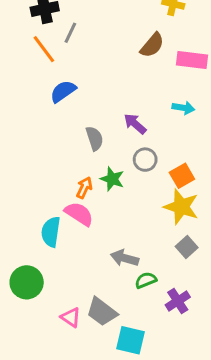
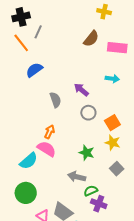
green star: (112, 179) -> (87, 153), moved
yellow star: (181, 207) -> (113, 143), size x0.7
cyan semicircle: (51, 232) -> (29, 161), turned -138
green circle: (27, 282) -> (26, 193), moved
purple cross: (178, 301) -> (99, 204), moved, turned -35

